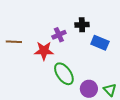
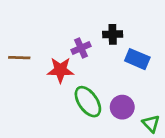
purple circle: (89, 89) -> (122, 107), moved

